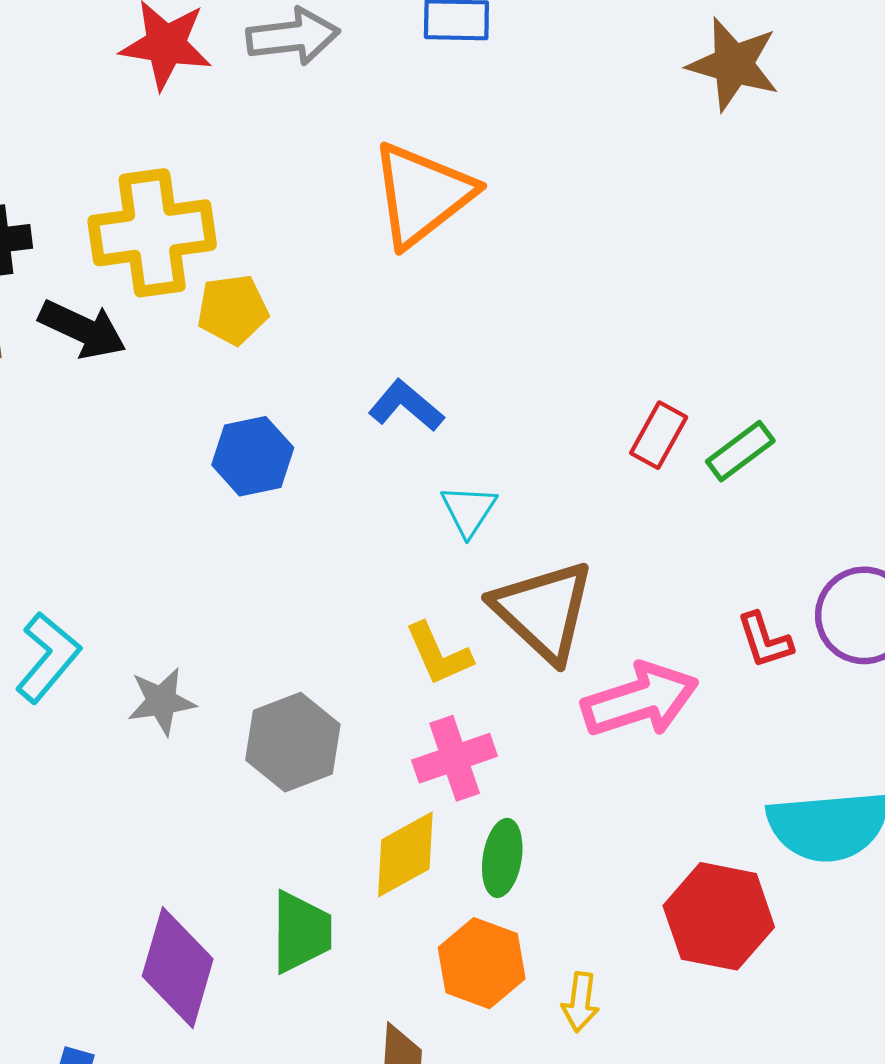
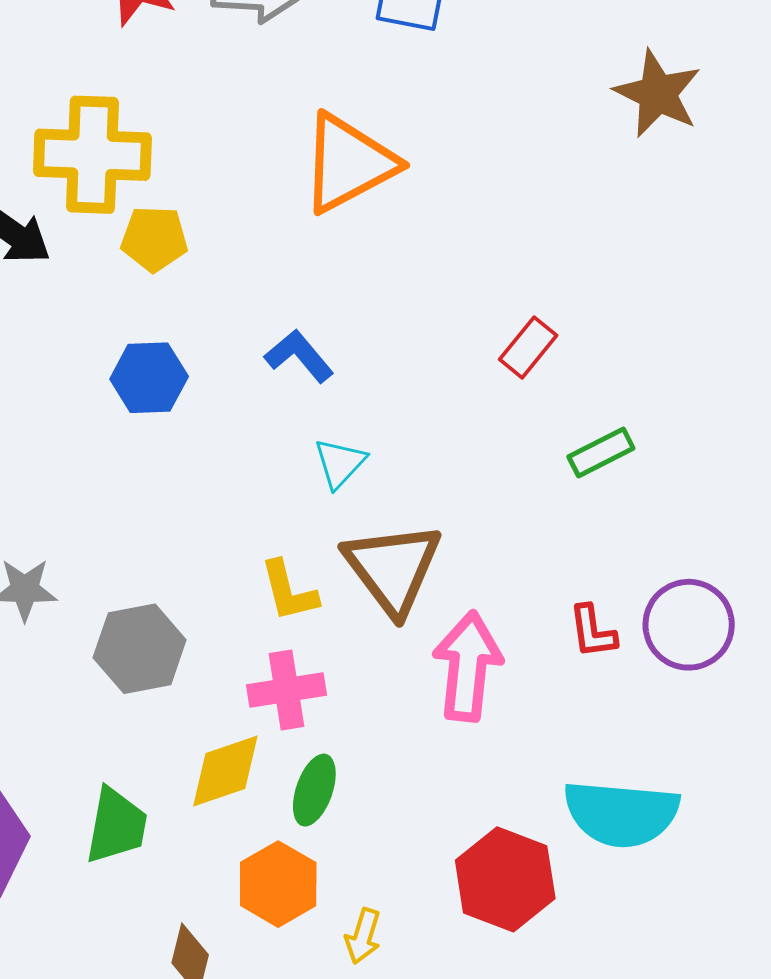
red rectangle: (659, 435) -> (528, 347), moved
pink arrow: (640, 700) -> (468, 666), turned -76

